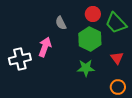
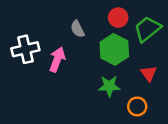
green trapezoid: (116, 23) -> (147, 29), turned 95
white cross: (20, 59) -> (25, 49), moved
orange circle: (118, 87) -> (137, 106), moved

